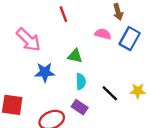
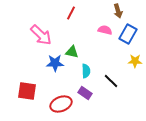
red line: (63, 14) -> (71, 13), turned 48
green triangle: (75, 56) -> (72, 52), moved
yellow star: (138, 91) -> (135, 61), moved

